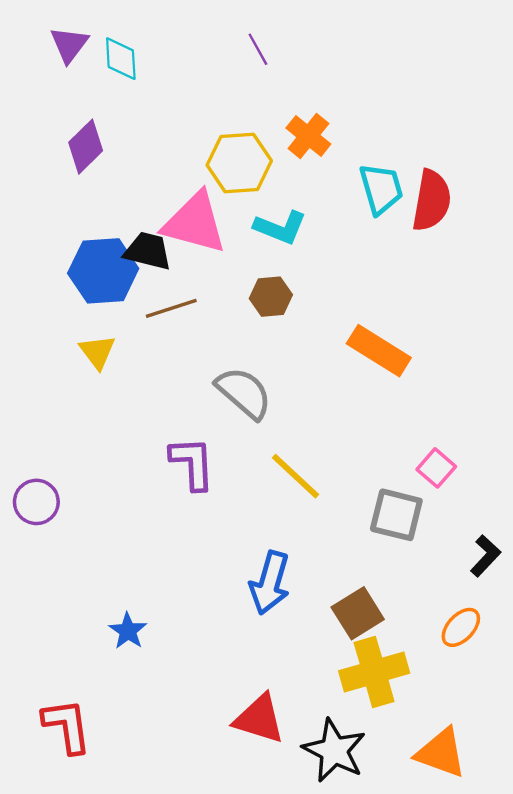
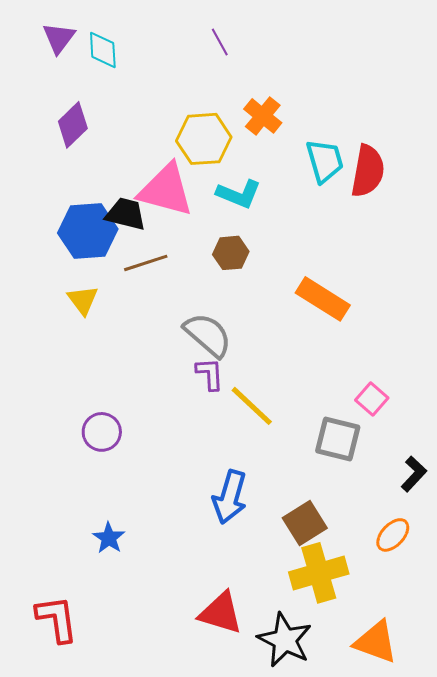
purple L-shape: (192, 463) -> (210, 374), moved, size x0.7
purple circle: (36, 502) -> (102, 432), moved

